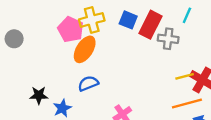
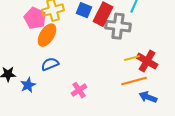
gray cross: (168, 39) -> (118, 26), size x1.4

